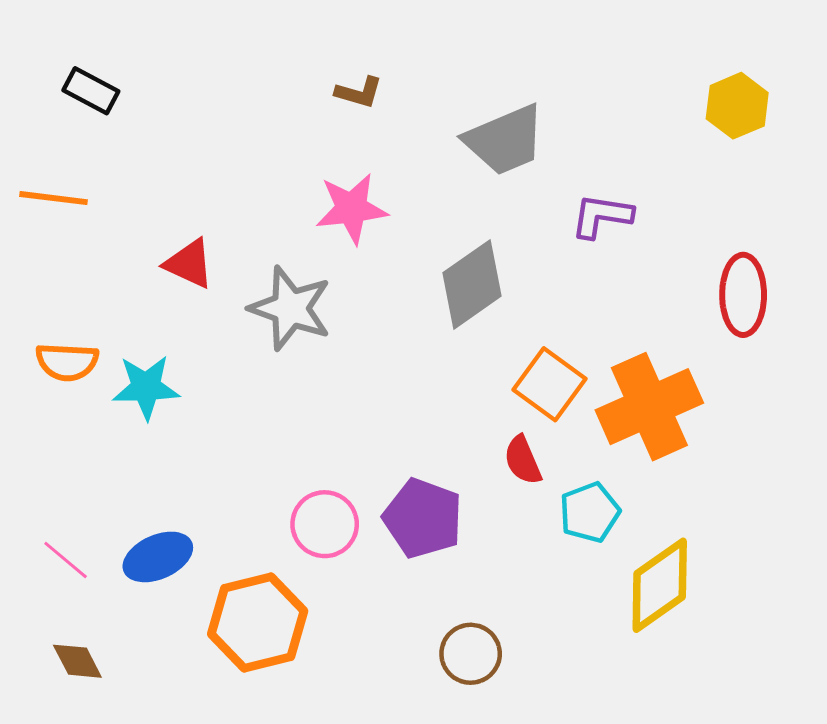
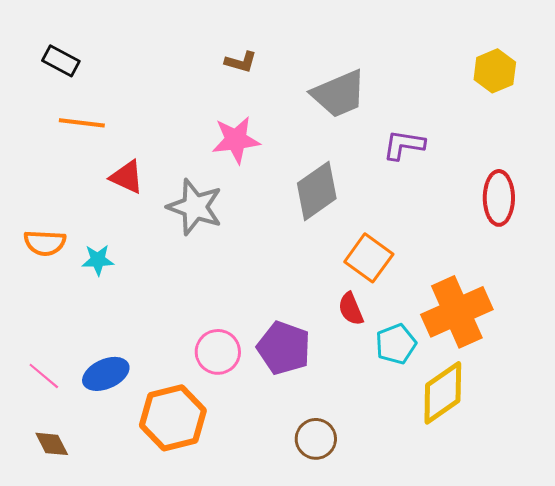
orange line: (54, 198) -> (82, 123), moved
cyan star: (146, 387) -> (98, 260), size x0.7
orange cross: (649, 407) -> (457, 312), moved

